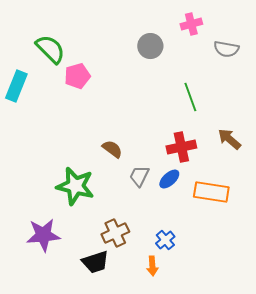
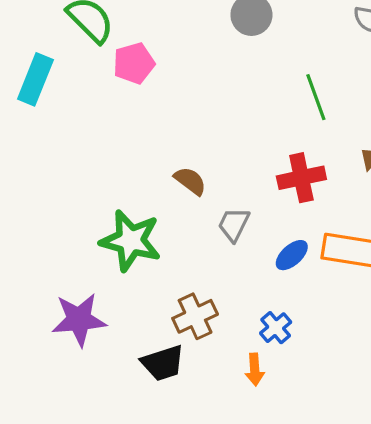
blue ellipse: (169, 179) -> (292, 255), moved

